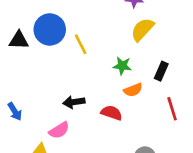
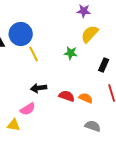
yellow line: (81, 44) -> (34, 54), moved
green star: (122, 66) -> (71, 53), moved
orange semicircle: (133, 90) -> (86, 98), moved, turned -136

